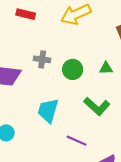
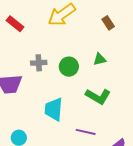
red rectangle: (26, 14) -> (15, 24), turned 36

